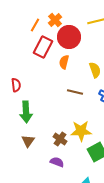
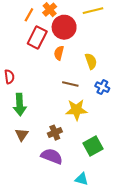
yellow star: (81, 131) -> (76, 110), moved
brown cross: (60, 139) -> (55, 133), turned 32
purple semicircle: (57, 162) -> (52, 156), size x1.5

